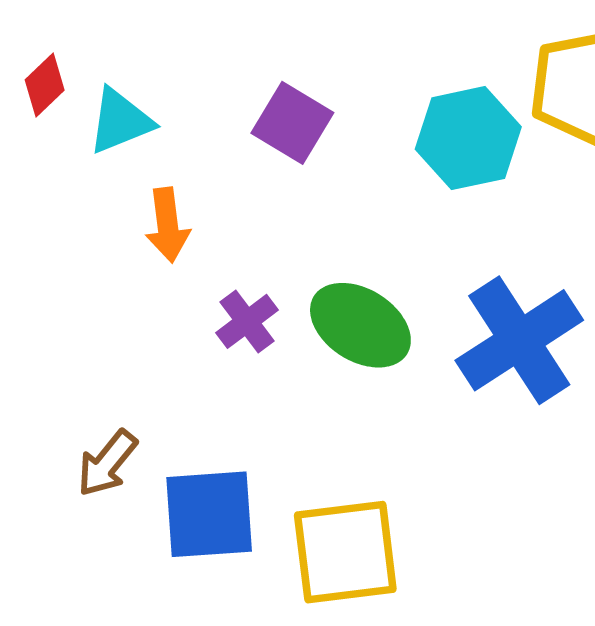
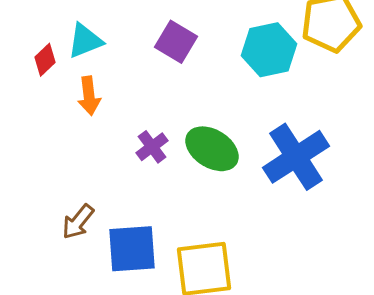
red diamond: (45, 85) -> (45, 60), moved
orange arrow: (168, 225) -> (89, 96), moved

